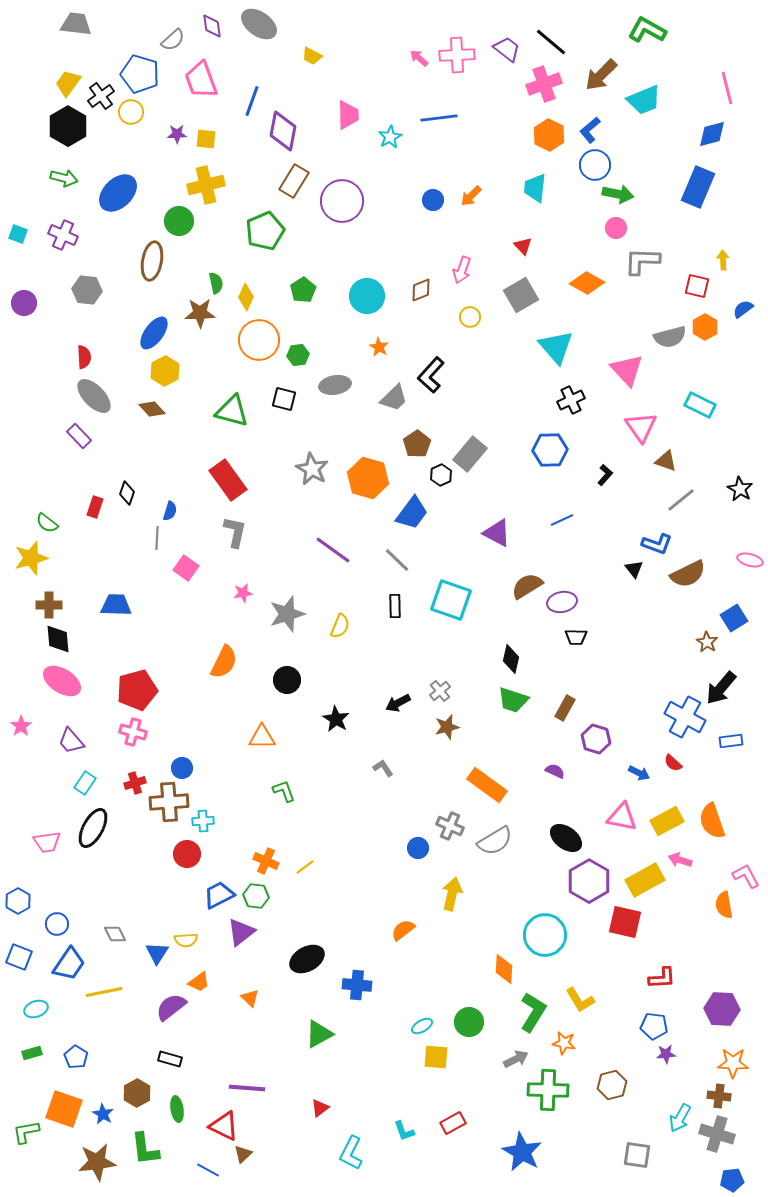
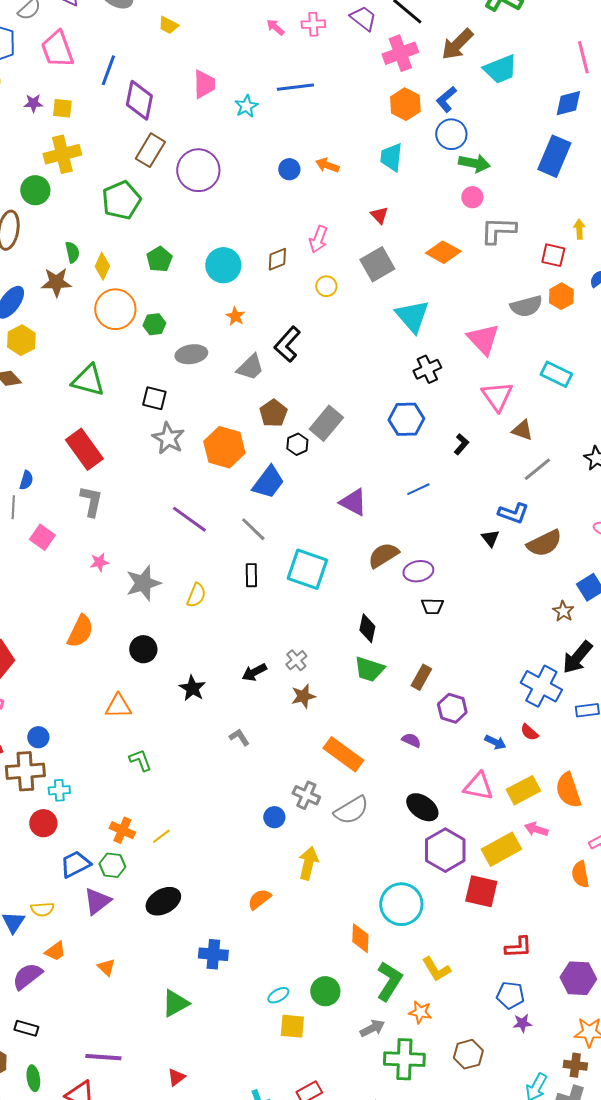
pink cross: (457, 55) -> (313, 24), size x0.7
orange arrow: (471, 196) -> (327, 165), turned 65
black square: (284, 399) -> (154, 398), moved
black ellipse: (307, 959) -> (163, 901), moved

